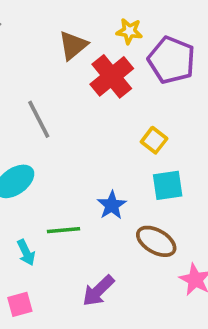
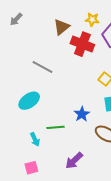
red cross: (112, 76) -> (82, 44), turned -30
gray line: (39, 119) -> (42, 67), turned -35

